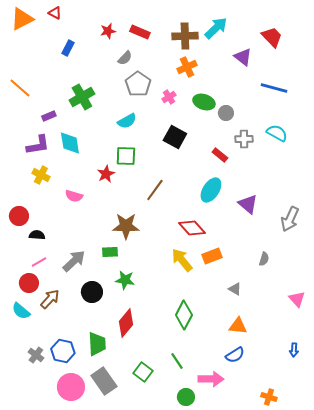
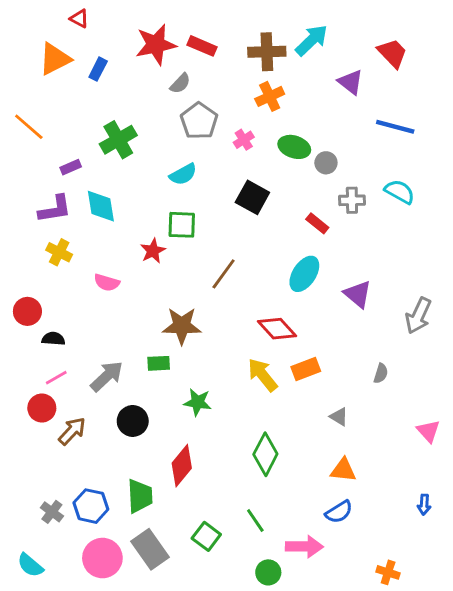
orange triangle: (22, 19) -> (55, 59), moved
red star: (108, 31) -> (156, 45), size x1.8
green star: (125, 280) -> (198, 402), moved
cyan semicircle: (21, 311) -> (30, 565), moved

